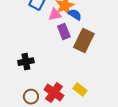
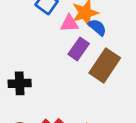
purple rectangle: (64, 32) -> (79, 49), turned 49

